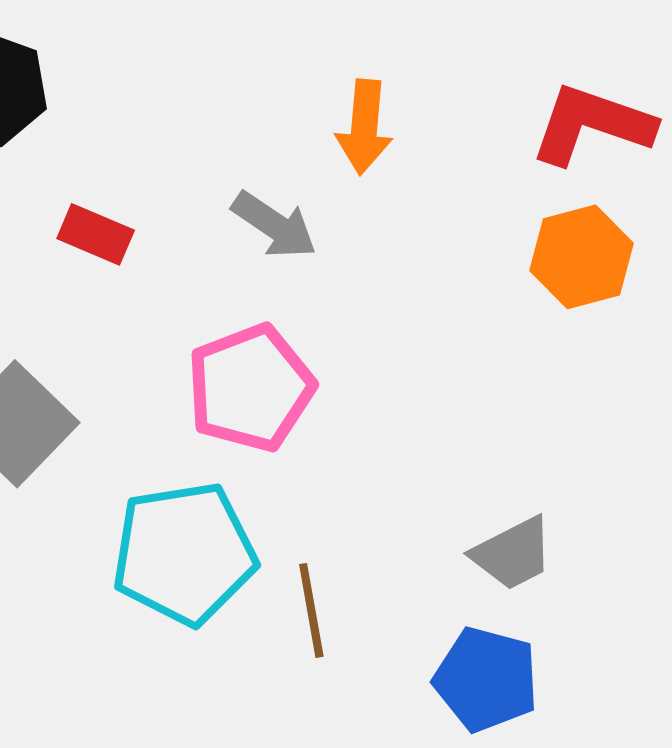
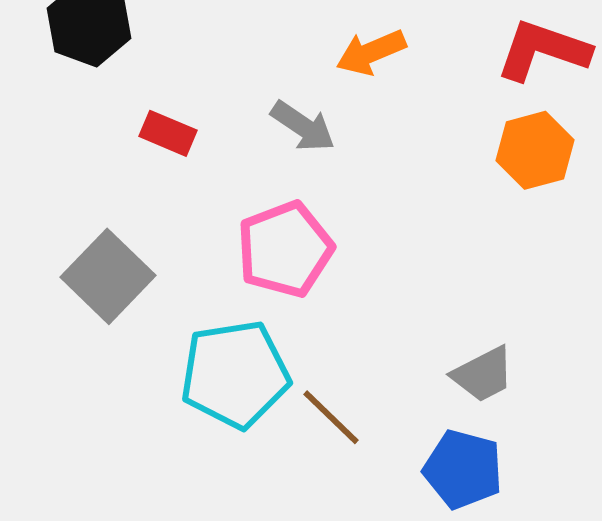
orange arrow: (364, 127) -> (371, 52), turned 62
brown line: (311, 610) -> (331, 417), turned -36

